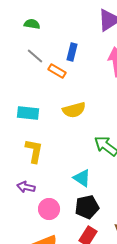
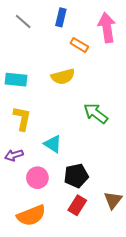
orange rectangle: (57, 71) -> (79, 45), moved
cyan triangle: (82, 178) -> (53, 144), moved
purple arrow: (26, 187) -> (14, 155), turned -30

